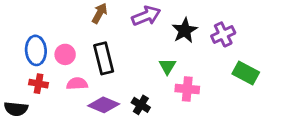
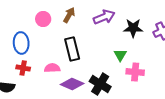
black star: (185, 30) -> (133, 28), turned 30
pink circle: (65, 54) -> (43, 19), moved
black cross: (141, 105) -> (100, 84), size x1.5

